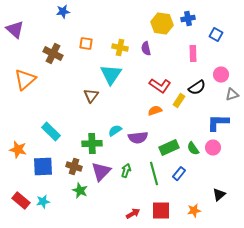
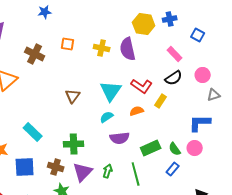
purple semicircle: (146, 49) -> (128, 49), size x1.6
pink rectangle: (193, 54) -> (175, 54), turned -42
cyan triangle: (111, 75) -> (111, 91), moved
black semicircle: (197, 88) -> (174, 78), moved
cyan semicircle: (115, 131) -> (107, 117), moved
blue rectangle: (179, 174) -> (173, 169), moved

